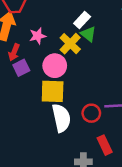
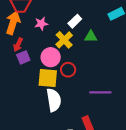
green triangle: (88, 34) -> (91, 37), moved, turned -40
pink star: (38, 36) -> (41, 24), moved
red circle: (91, 113) -> (68, 70), moved

